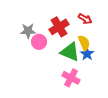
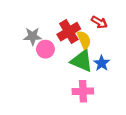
yellow semicircle: (84, 43) -> (84, 40), moved
pink cross: (71, 78) -> (83, 91), turned -30

